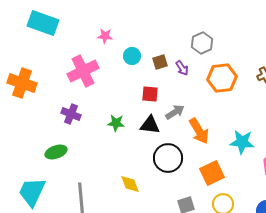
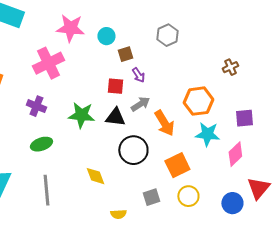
pink star: (105, 36) -> (70, 28), size x1.8
cyan circle: (132, 56) -> (106, 36), moved
purple arrow: (182, 68) -> (138, 75), moved
orange hexagon: (222, 78) -> (198, 101), moved
green star: (116, 123) -> (81, 115), size x1.5
green ellipse: (56, 152) -> (41, 144), moved

